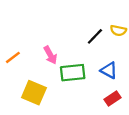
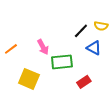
blue triangle: (109, 70) -> (94, 48), moved
red rectangle: (112, 98) -> (84, 82), moved

